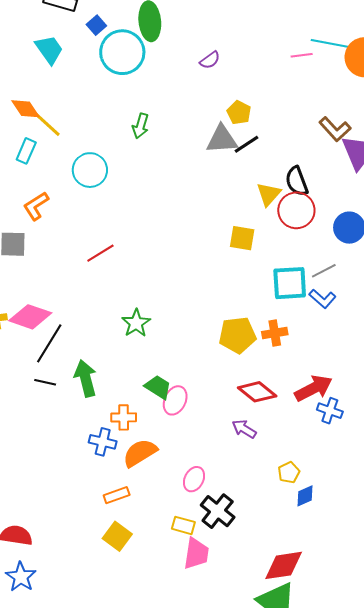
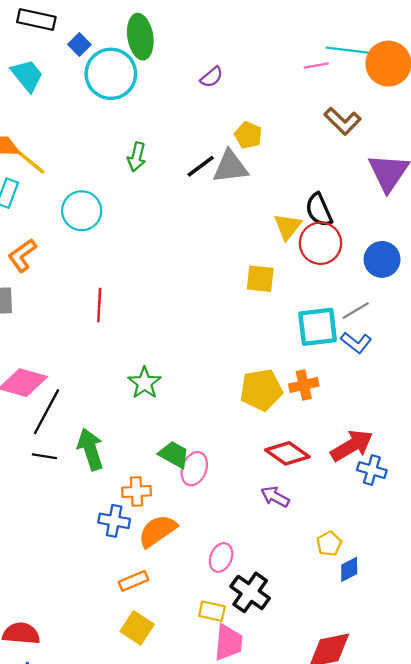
brown L-shape: (335, 129) -> (343, 121), moved
black line: (246, 144) -> (201, 166), moved
red line: (100, 253) -> (99, 305), turned -52

